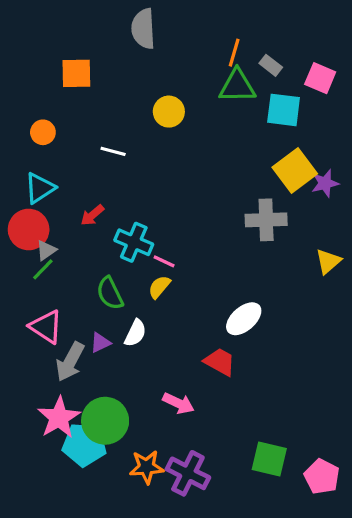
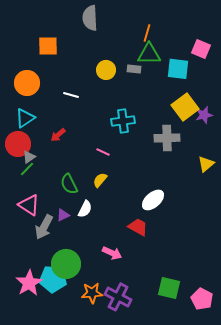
gray rectangle: (271, 65) -> (134, 69), moved, turned -32
orange circle: (43, 132) -> (27, 83), size x1.6
cyan cross: (134, 242) -> (123, 121), moved, turned -30
pink line: (164, 261) -> (103, 152), moved
pink star: (59, 418) -> (29, 283), moved

